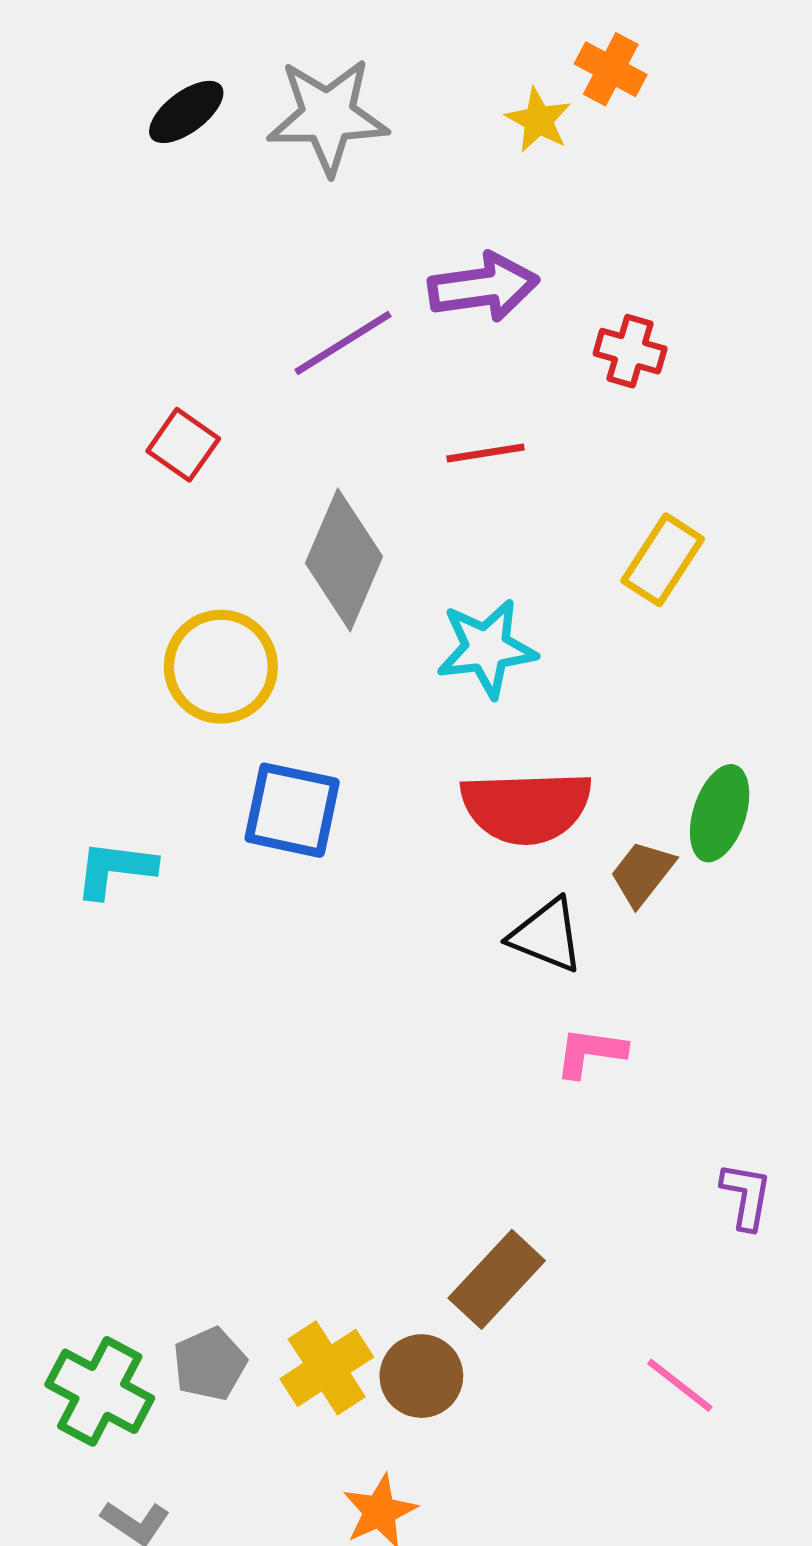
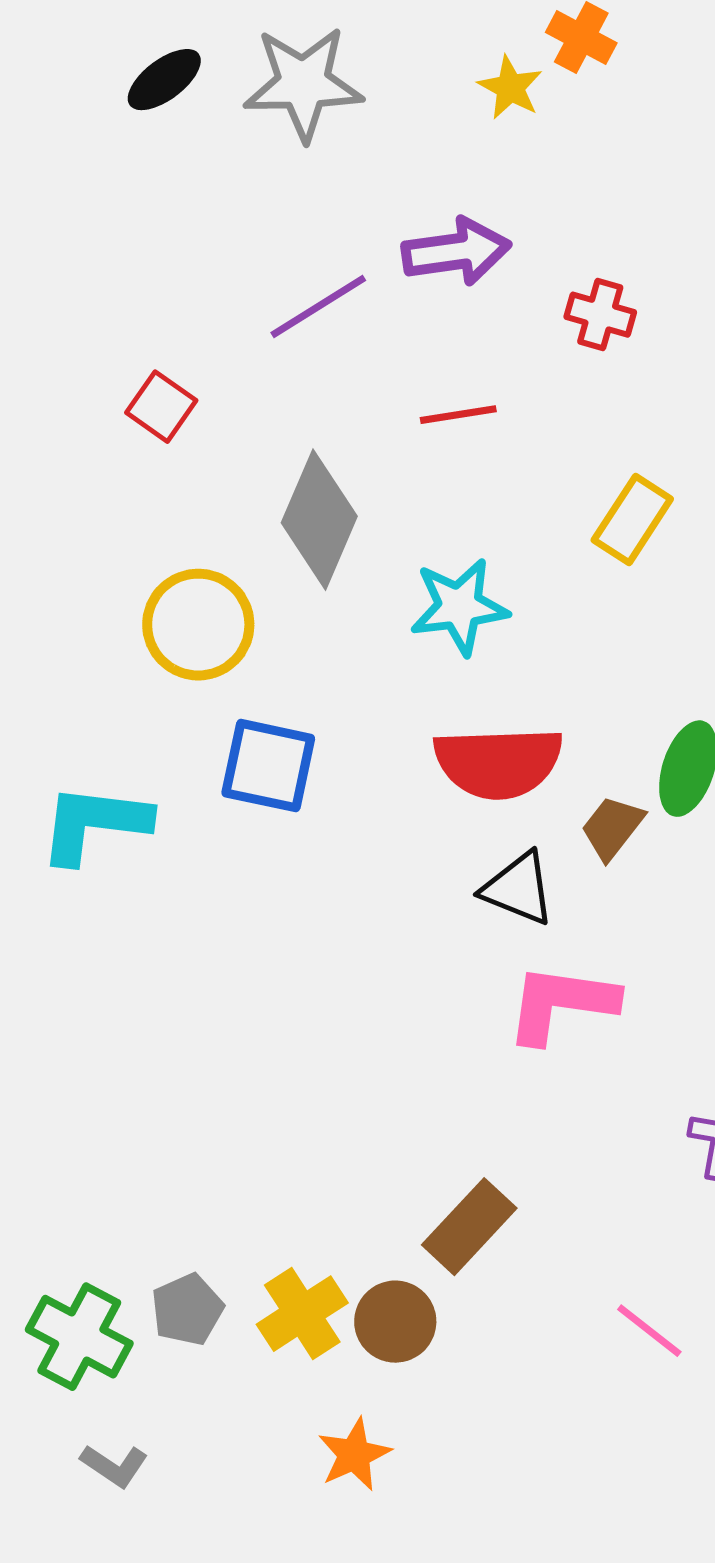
cyan L-shape: (115, 869) -> (94, 824), size x1.4
pink L-shape: (590, 1052) -> (561, 1004), size x1.6

